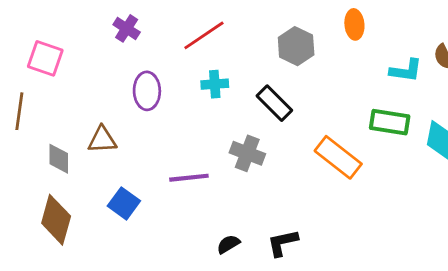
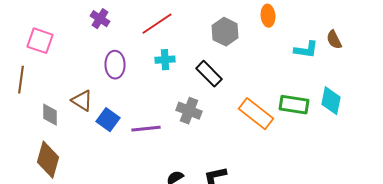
green rectangle: (390, 122) -> (294, 105), moved
brown triangle: (102, 140) -> (82, 101), turned 35
blue square: (124, 203) -> (108, 120), moved

